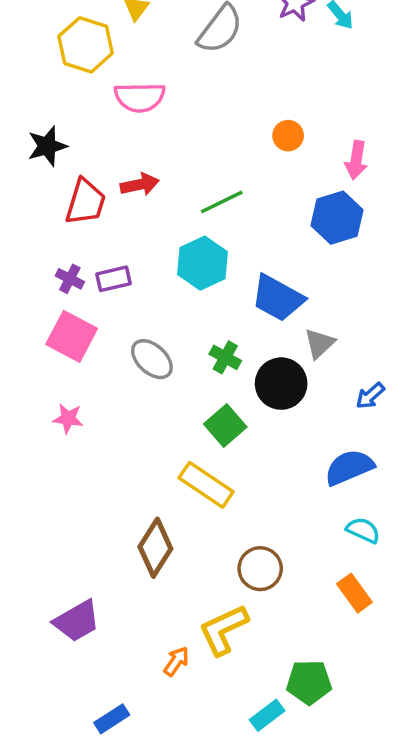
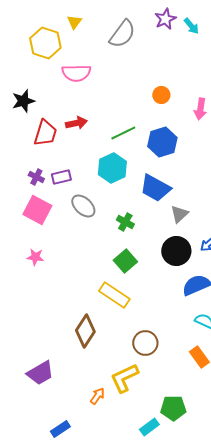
blue hexagon: (337, 218) -> (162, 142), moved
gray ellipse: (152, 359) -> (83, 206), moved
black circle: (281, 384) -> (176, 251), moved

